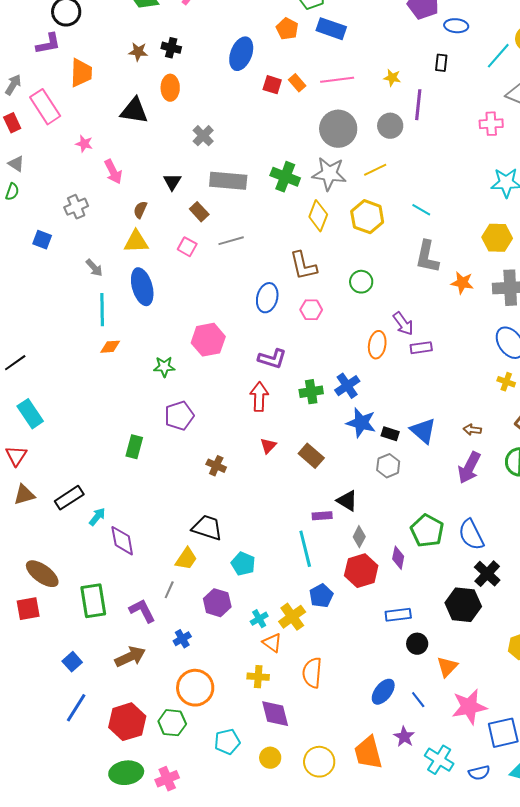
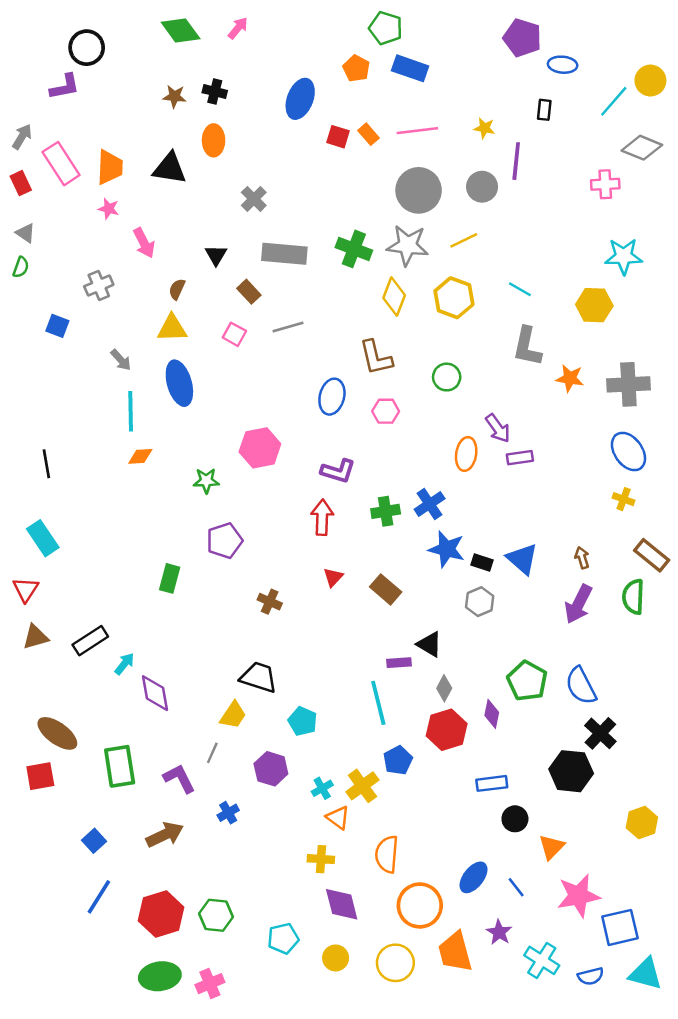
orange trapezoid: (81, 73) -> (110, 167), moved
yellow hexagon: (497, 238) -> (594, 305), moved
black line: (15, 363) -> (46, 464), moved, turned -65
brown arrow: (472, 430) -> (582, 558), turned 66
orange circle: (195, 688) -> (420, 905), moved

